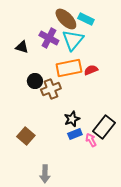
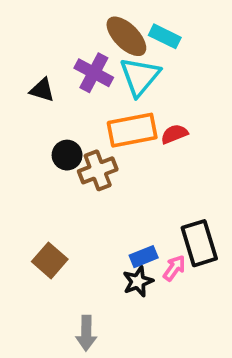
black star: (72, 119) -> (138, 281), moved
black rectangle: (104, 127) -> (199, 243), turned -55
pink arrow: (91, 140) -> (174, 268), turned 64

